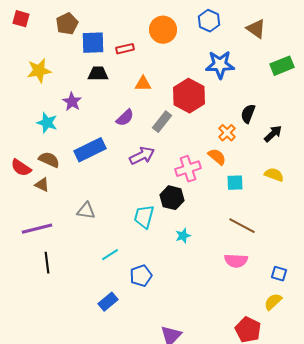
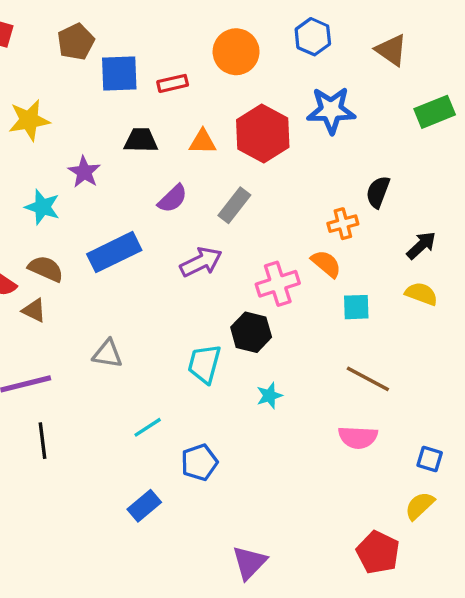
black trapezoid: (98, 74) -> (141, 140), moved
red hexagon: (189, 96) -> (263, 134), moved
orange cross: (227, 133) -> (343, 224), turned 30
black arrow: (273, 134) -> (421, 245), moved

